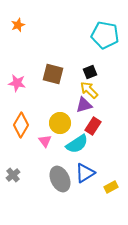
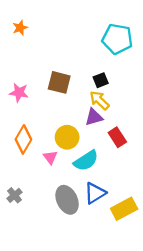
red rectangle: (93, 126) -> (117, 137), moved, turned -66
yellow rectangle: (111, 187) -> (124, 209), size x1.6

